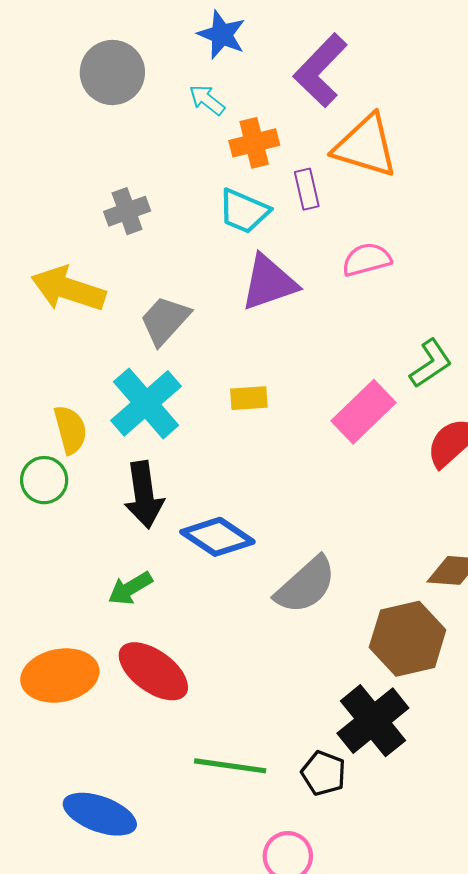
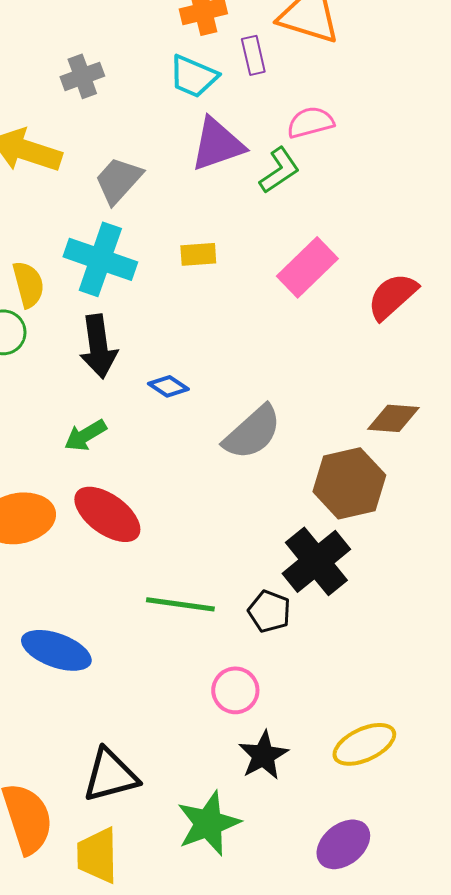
green L-shape: (431, 363) -> (279, 170), moved
cyan cross: (146, 403) -> (100, 259), turned -30
blue diamond: (217, 537) -> (168, 386), size x0.6

